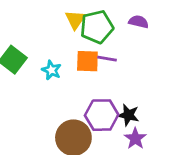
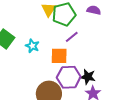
purple line: (107, 59) -> (72, 37), turned -48
orange square: (87, 61) -> (59, 56), moved

